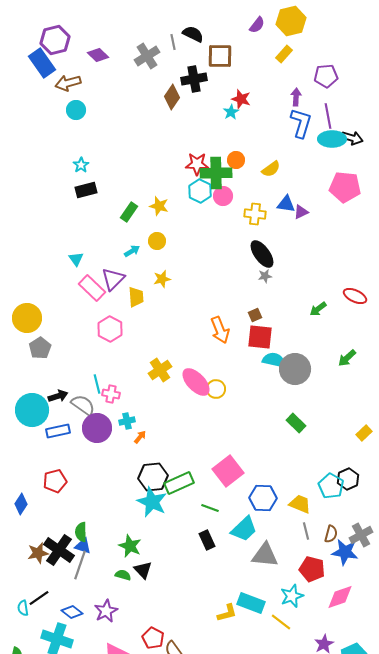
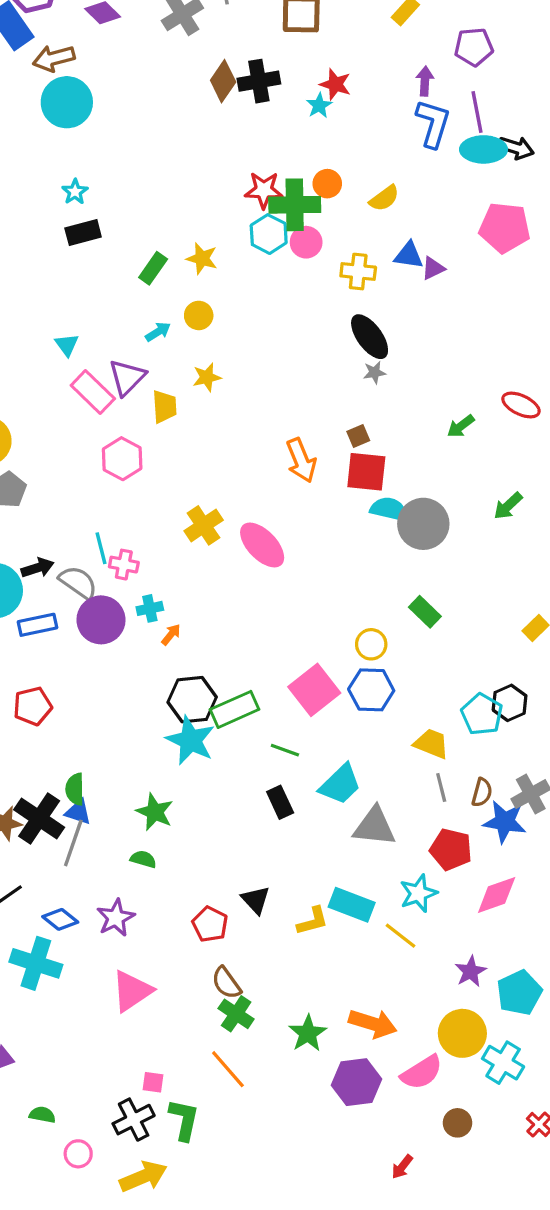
black cross: (194, 79) -> (259, 81), moved
cyan circle: (76, 110) -> (67, 102), size x1.6
yellow circle: (216, 389) -> (371, 644), moved
blue hexagon: (263, 498) -> (371, 690), moved
black triangle: (143, 570) -> (256, 900), moved
red pentagon: (153, 638) -> (210, 924), moved

